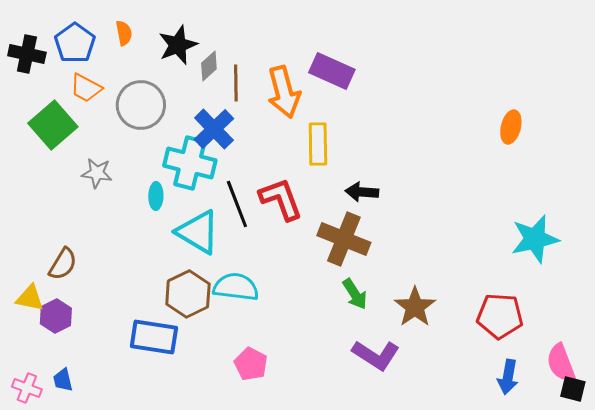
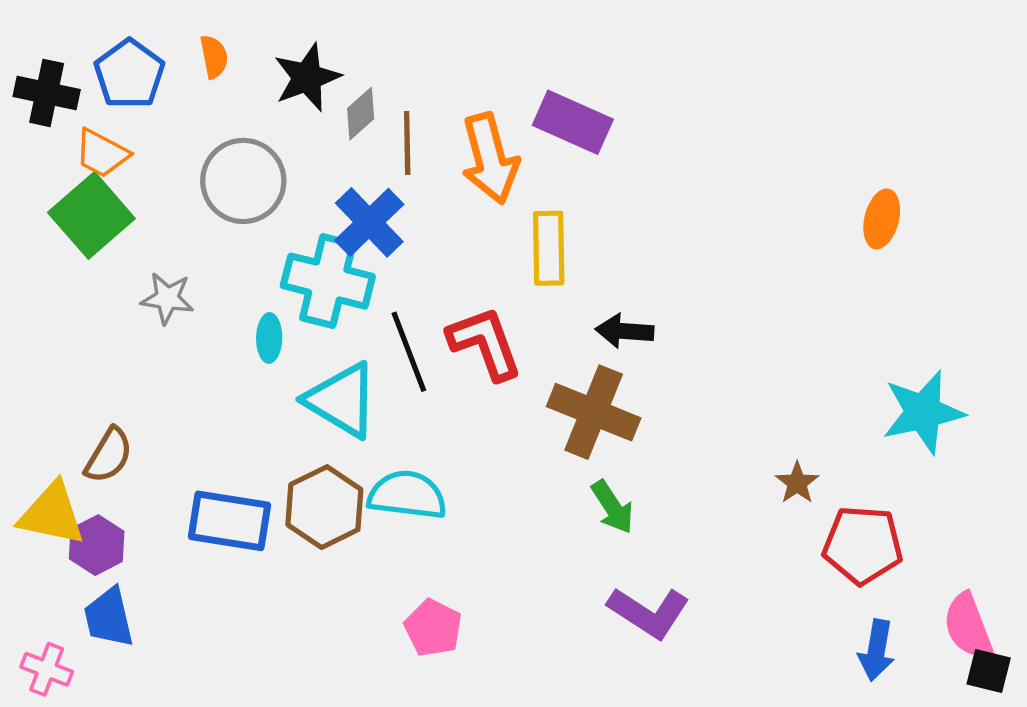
orange trapezoid: (86, 88) -> (102, 153), moved
yellow triangle: (30, 298) -> (52, 514), size x1.4
brown star: (415, 307) -> (797, 483), moved, size x0.6
blue rectangle: (154, 337) -> (229, 521), moved
blue trapezoid: (63, 380) -> (109, 617), moved, size x1.5

